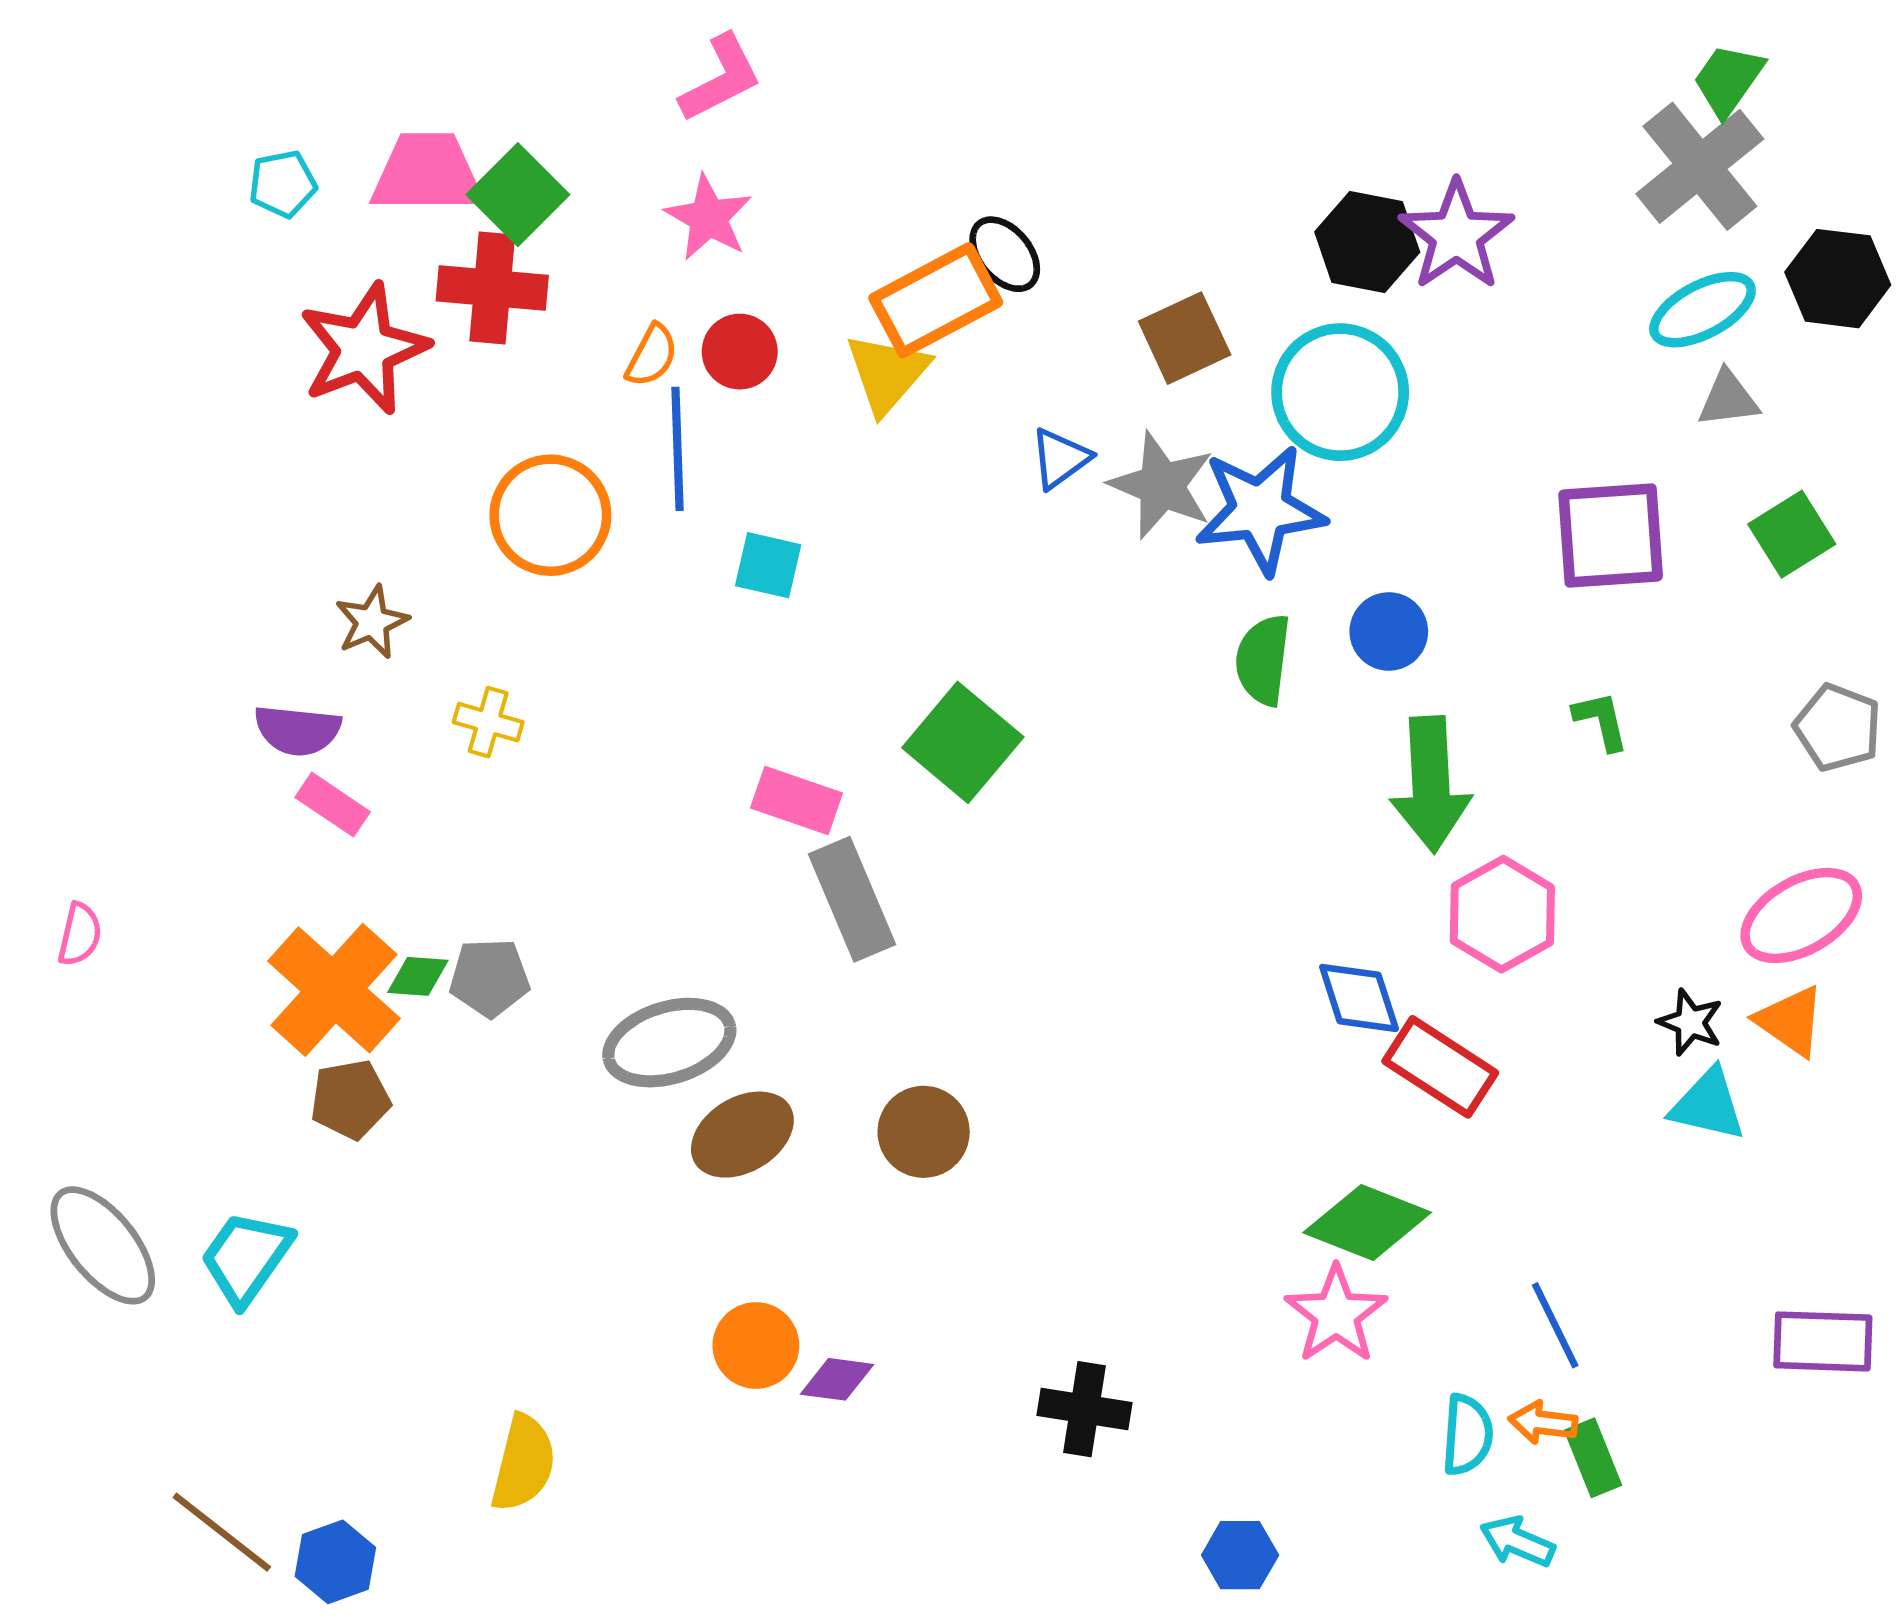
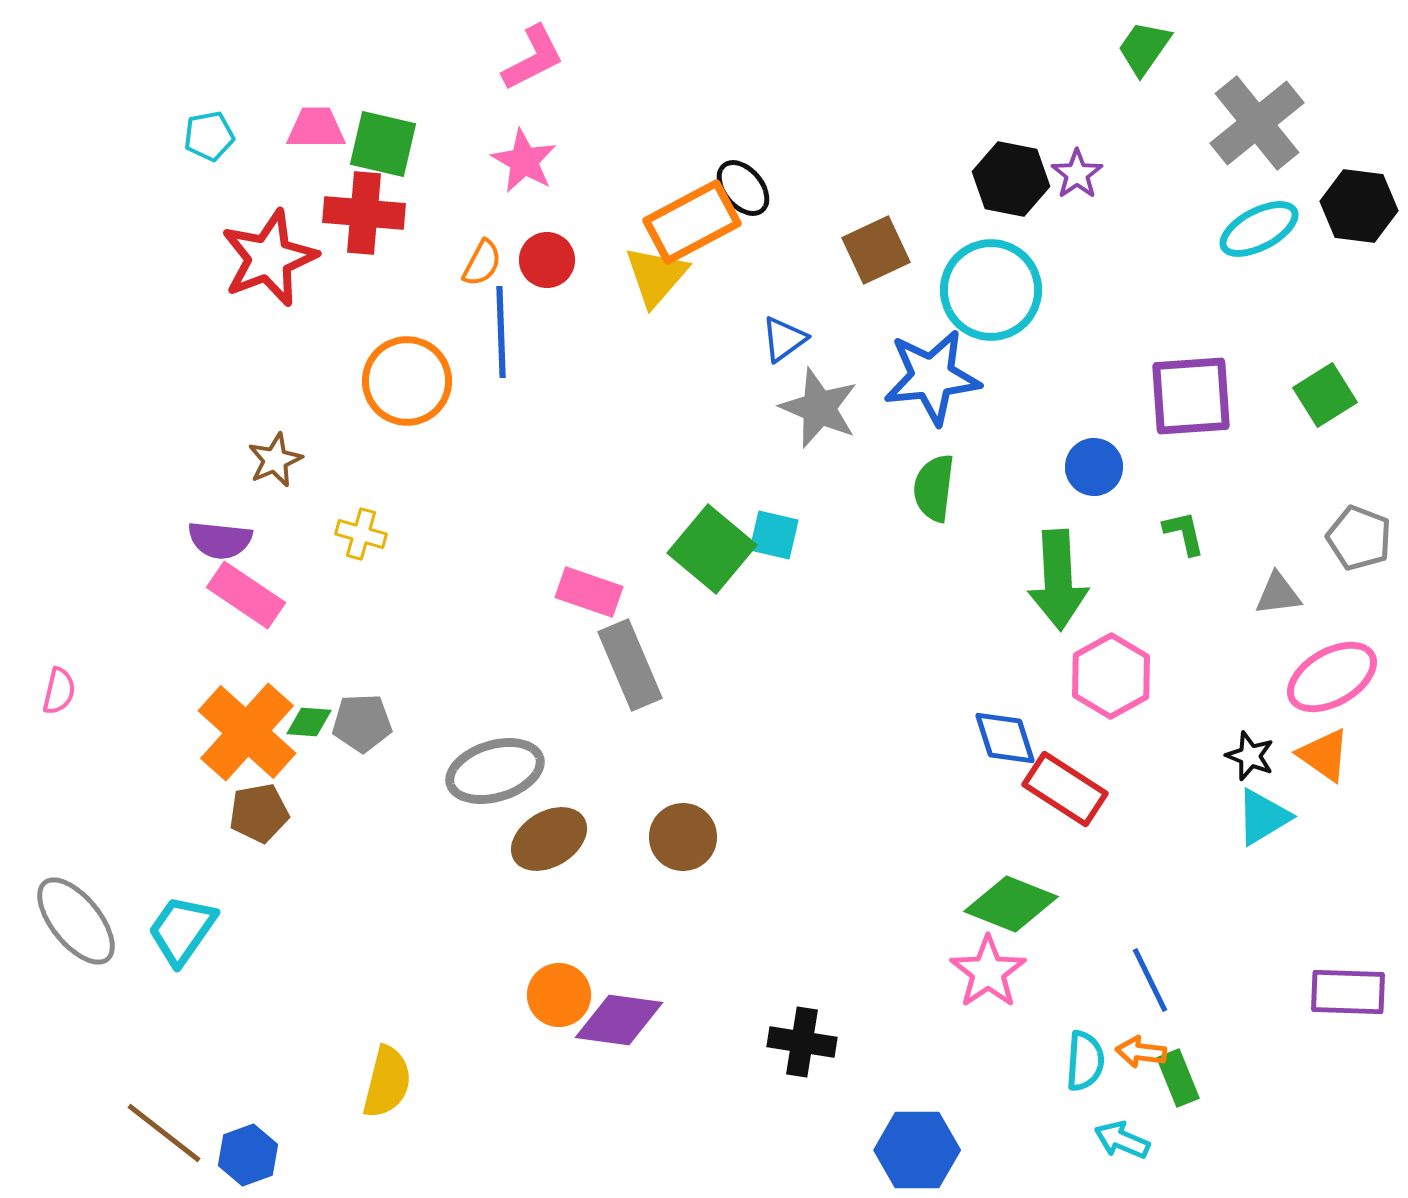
green trapezoid: (1728, 80) -> (1144, 48), moved
pink trapezoid: (427, 173) -> (316, 128), size x0.7
green square: (518, 195) -> (383, 144), turned -32
purple star: (1456, 235) -> (1077, 174), size x0.6
gray triangle: (1728, 399) -> (1278, 594), moved
gray star: (1162, 485) -> (819, 408), moved
cyan square: (768, 565) -> (774, 535), moved
blue circle: (1389, 631) -> (1094, 467), moved
pink rectangle: (333, 805) -> (246, 595), size x1.4
cyan triangle: (1708, 1105) -> (1263, 817), turned -44
purple diamond: (837, 1379) -> (619, 1020), size x1.6
blue hexagon: (1240, 1555) -> (917, 1150), size x1.5

